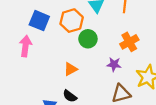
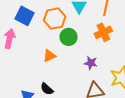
orange cross: (129, 42) -> (103, 32), moved
orange triangle: (71, 69) -> (49, 56), moved

